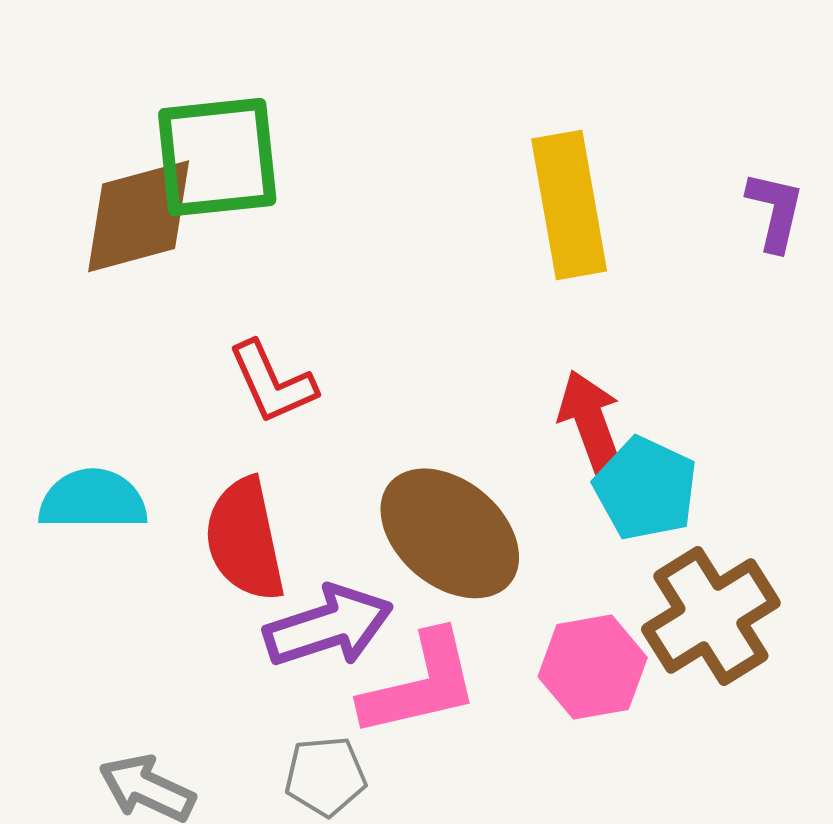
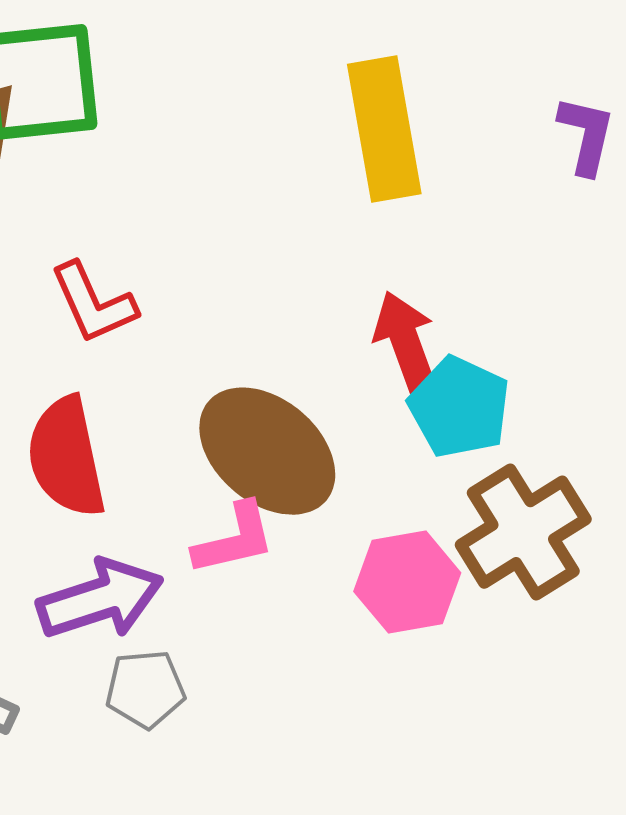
purple arrow: (328, 626) -> (100, 599), moved
pink L-shape: (420, 684) -> (234, 539), moved, size x0.7

